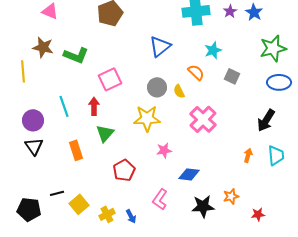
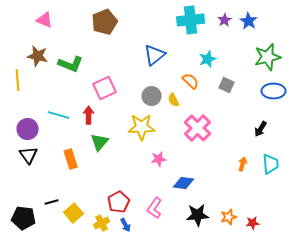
cyan line: (64, 106) -> (59, 115), turned -55
black arrow: (266, 120) -> (261, 129), size x0.7
red pentagon: (124, 170) -> (119, 202), moved
orange star: (231, 196) -> (229, 217), moved

